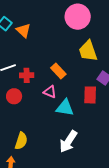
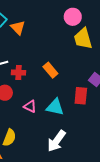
pink circle: (78, 17) -> (73, 17), size x0.7
yellow trapezoid: (88, 51) -> (83, 39), moved
pink triangle: (50, 92) -> (30, 106), moved

